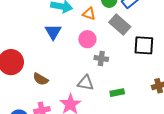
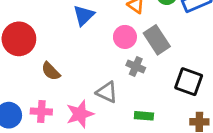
gray rectangle: (120, 25) -> (157, 40), moved
black square: (144, 45) -> (189, 82), moved

